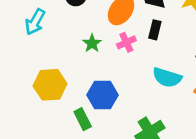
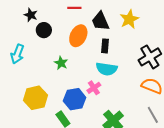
pink cross: (126, 42) -> (94, 88), moved
cyan semicircle: (167, 77) -> (107, 69), moved

